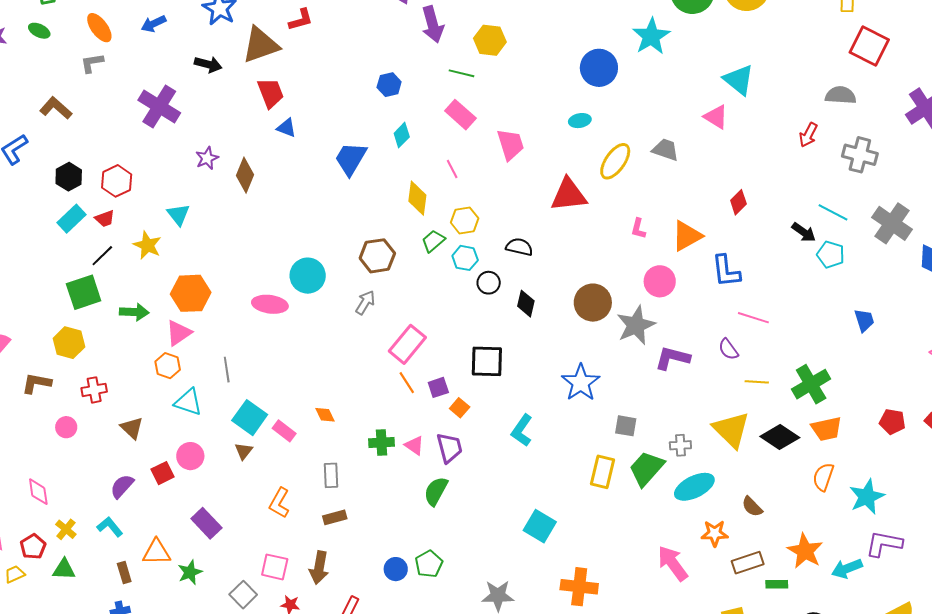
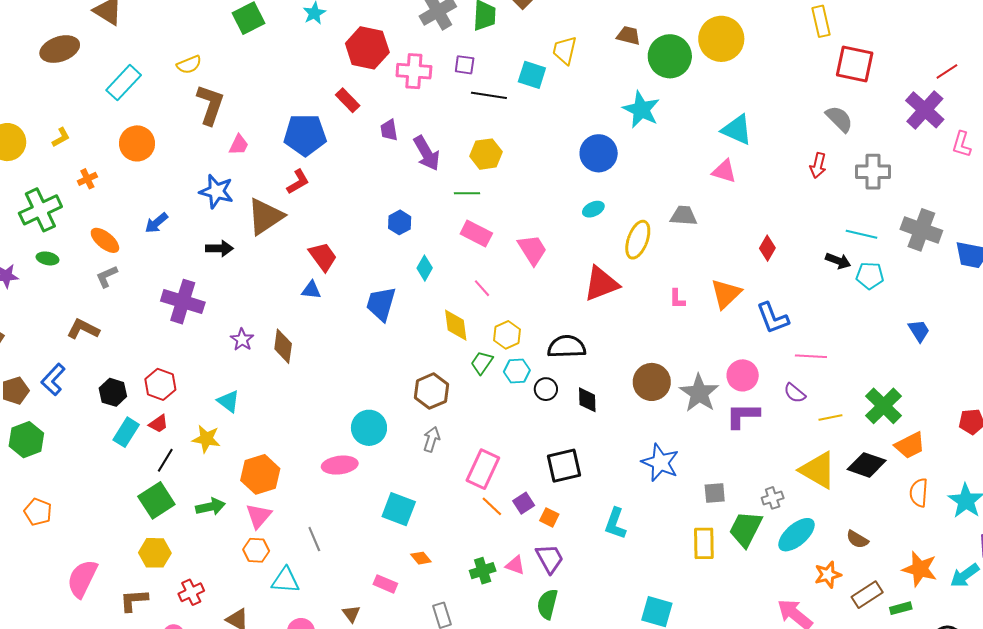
red trapezoid: (271, 93) -> (323, 257), moved
gray semicircle: (841, 95) -> (839, 119), turned 56
black semicircle: (519, 247) -> (567, 347), size x1.4
pink circle: (660, 281) -> (743, 375), moved
cyan square: (250, 418) -> (399, 509), moved

